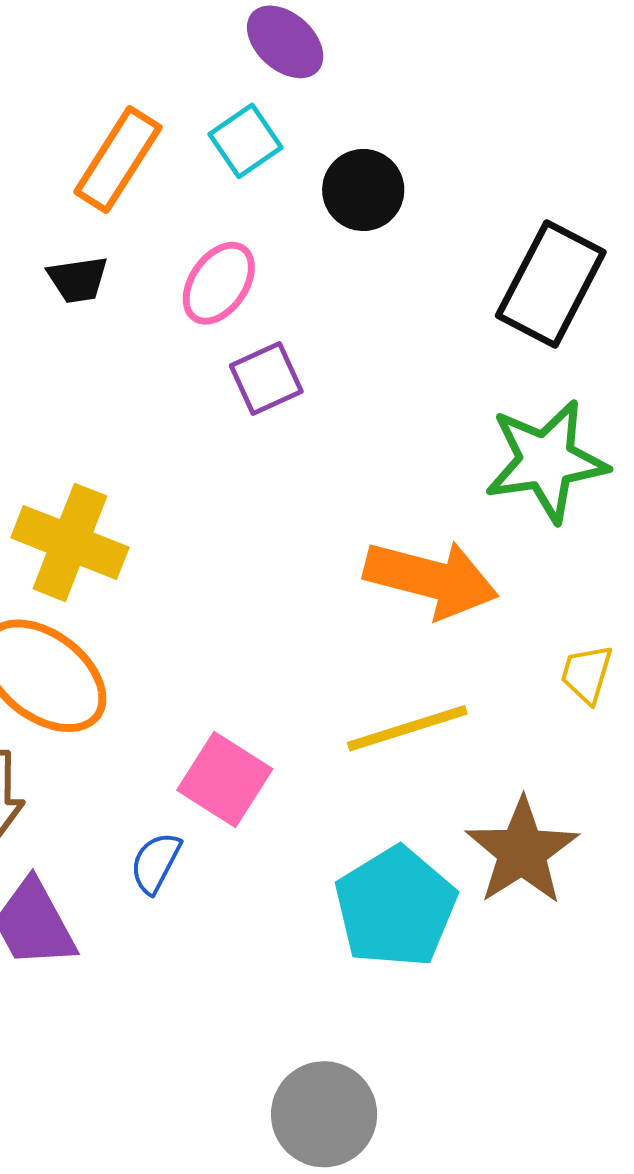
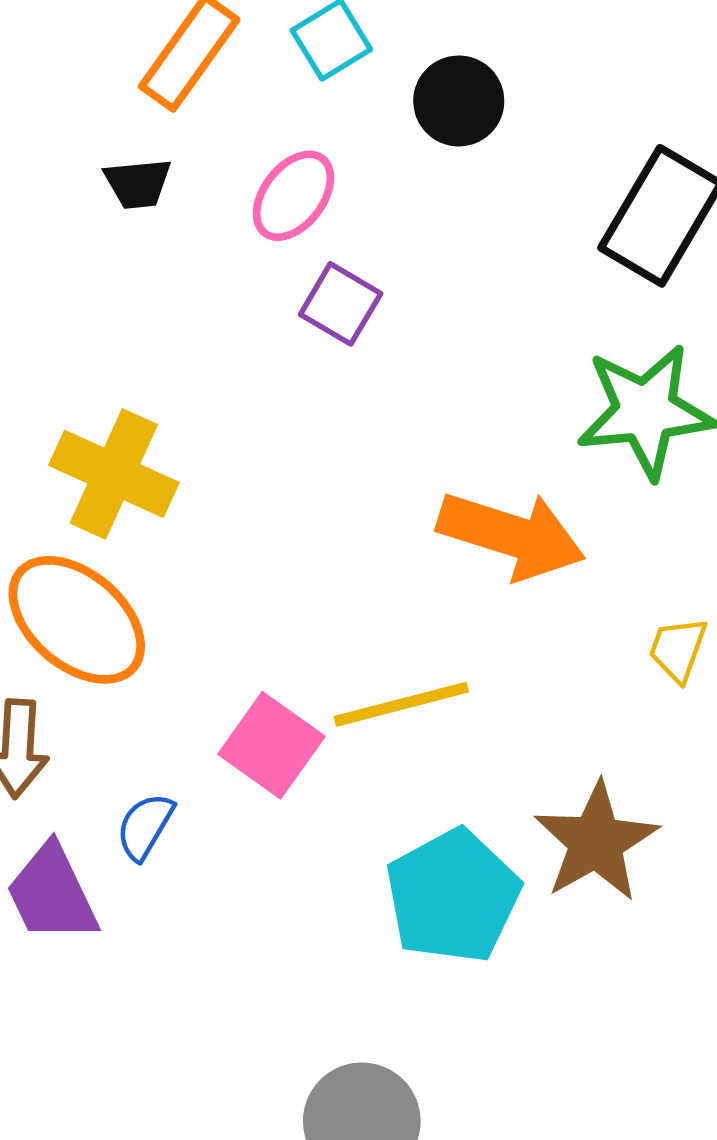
purple square: (266, 379) -> (341, 304), turned -38
yellow line: (407, 728) -> (401, 704), moved
blue semicircle: (156, 863) -> (145, 826), moved

